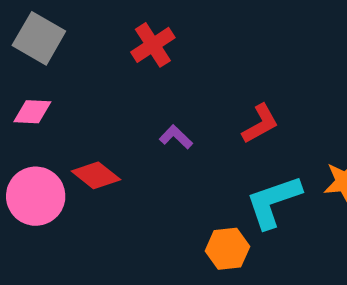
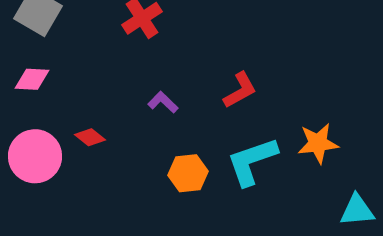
red diamond: (96, 175) -> (90, 137), size x0.7
orange hexagon: (227, 249) -> (188, 173), moved

